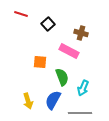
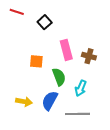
brown cross: (81, 33) -> (89, 56), moved
pink rectangle: (69, 51) -> (66, 50), turned 48
yellow arrow: (28, 101) -> (24, 102), turned -63

